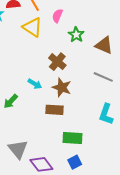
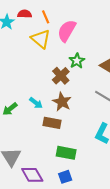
pink semicircle: (57, 16) -> (67, 31), size x1.6
green star: (76, 35) -> (77, 61), moved
cyan arrow: (35, 84) -> (36, 103), moved

